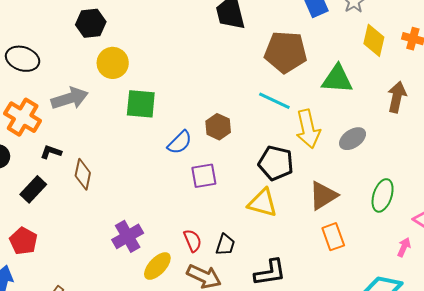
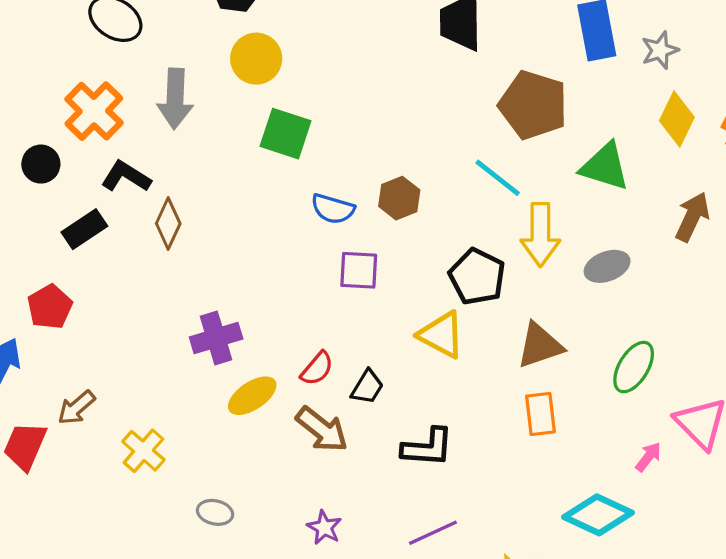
gray arrow: (70, 98) -> (175, 99), turned 96
blue semicircle: (180, 142) -> (333, 209), turned 48
black L-shape: (51, 152) -> (126, 177), size x1.4
red semicircle: (193, 241) -> (317, 369), turned 50

